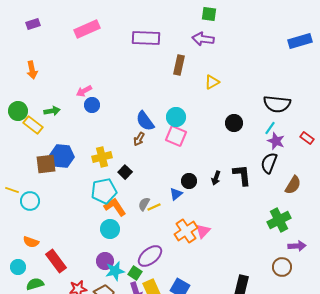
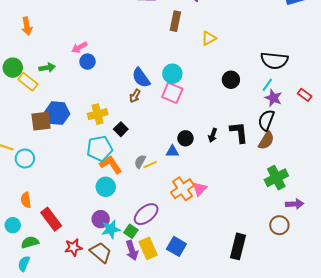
brown semicircle: (293, 185) -> (266, 140), moved
blue triangle: (176, 194) -> (172, 151), turned 40
orange semicircle: (31, 242) -> (26, 200), turned 63

